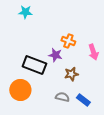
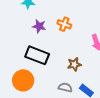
orange cross: (68, 41) -> (64, 24), moved
purple star: (55, 55) -> (39, 26), moved

